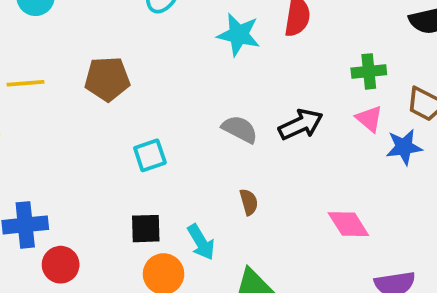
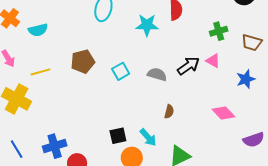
pink triangle: (369, 119) -> (213, 61), moved
blue star: (404, 147) -> (246, 79), moved
cyan square: (150, 155) -> (121, 71), moved
brown semicircle: (249, 202) -> (169, 112), turned 40

